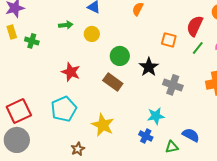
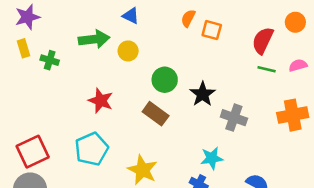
green arrow: (66, 25) -> (94, 39), size x1.6
orange square: (169, 40) -> (212, 30), moved
green line: (198, 48) -> (267, 69), turned 64

